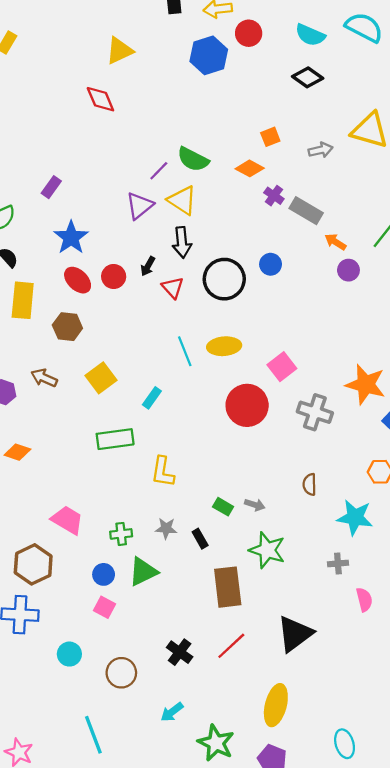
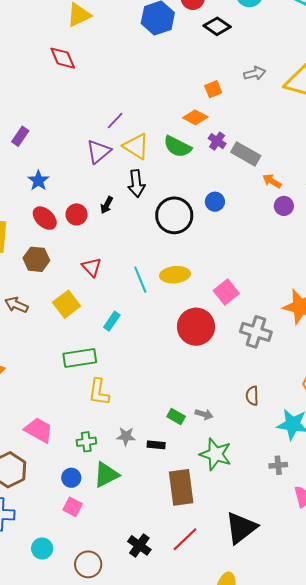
black diamond: (308, 77) -> (217, 26), moved
gray arrow: (321, 150) -> (255, 73), moved
green semicircle: (193, 159) -> (177, 147), moved
blue star: (71, 238) -> (38, 181), size x0.7
red triangle: (173, 288) -> (92, 267), moved
yellow L-shape: (163, 472) -> (99, 392), moved
black rectangle: (200, 539) -> (156, 445), turned -54

